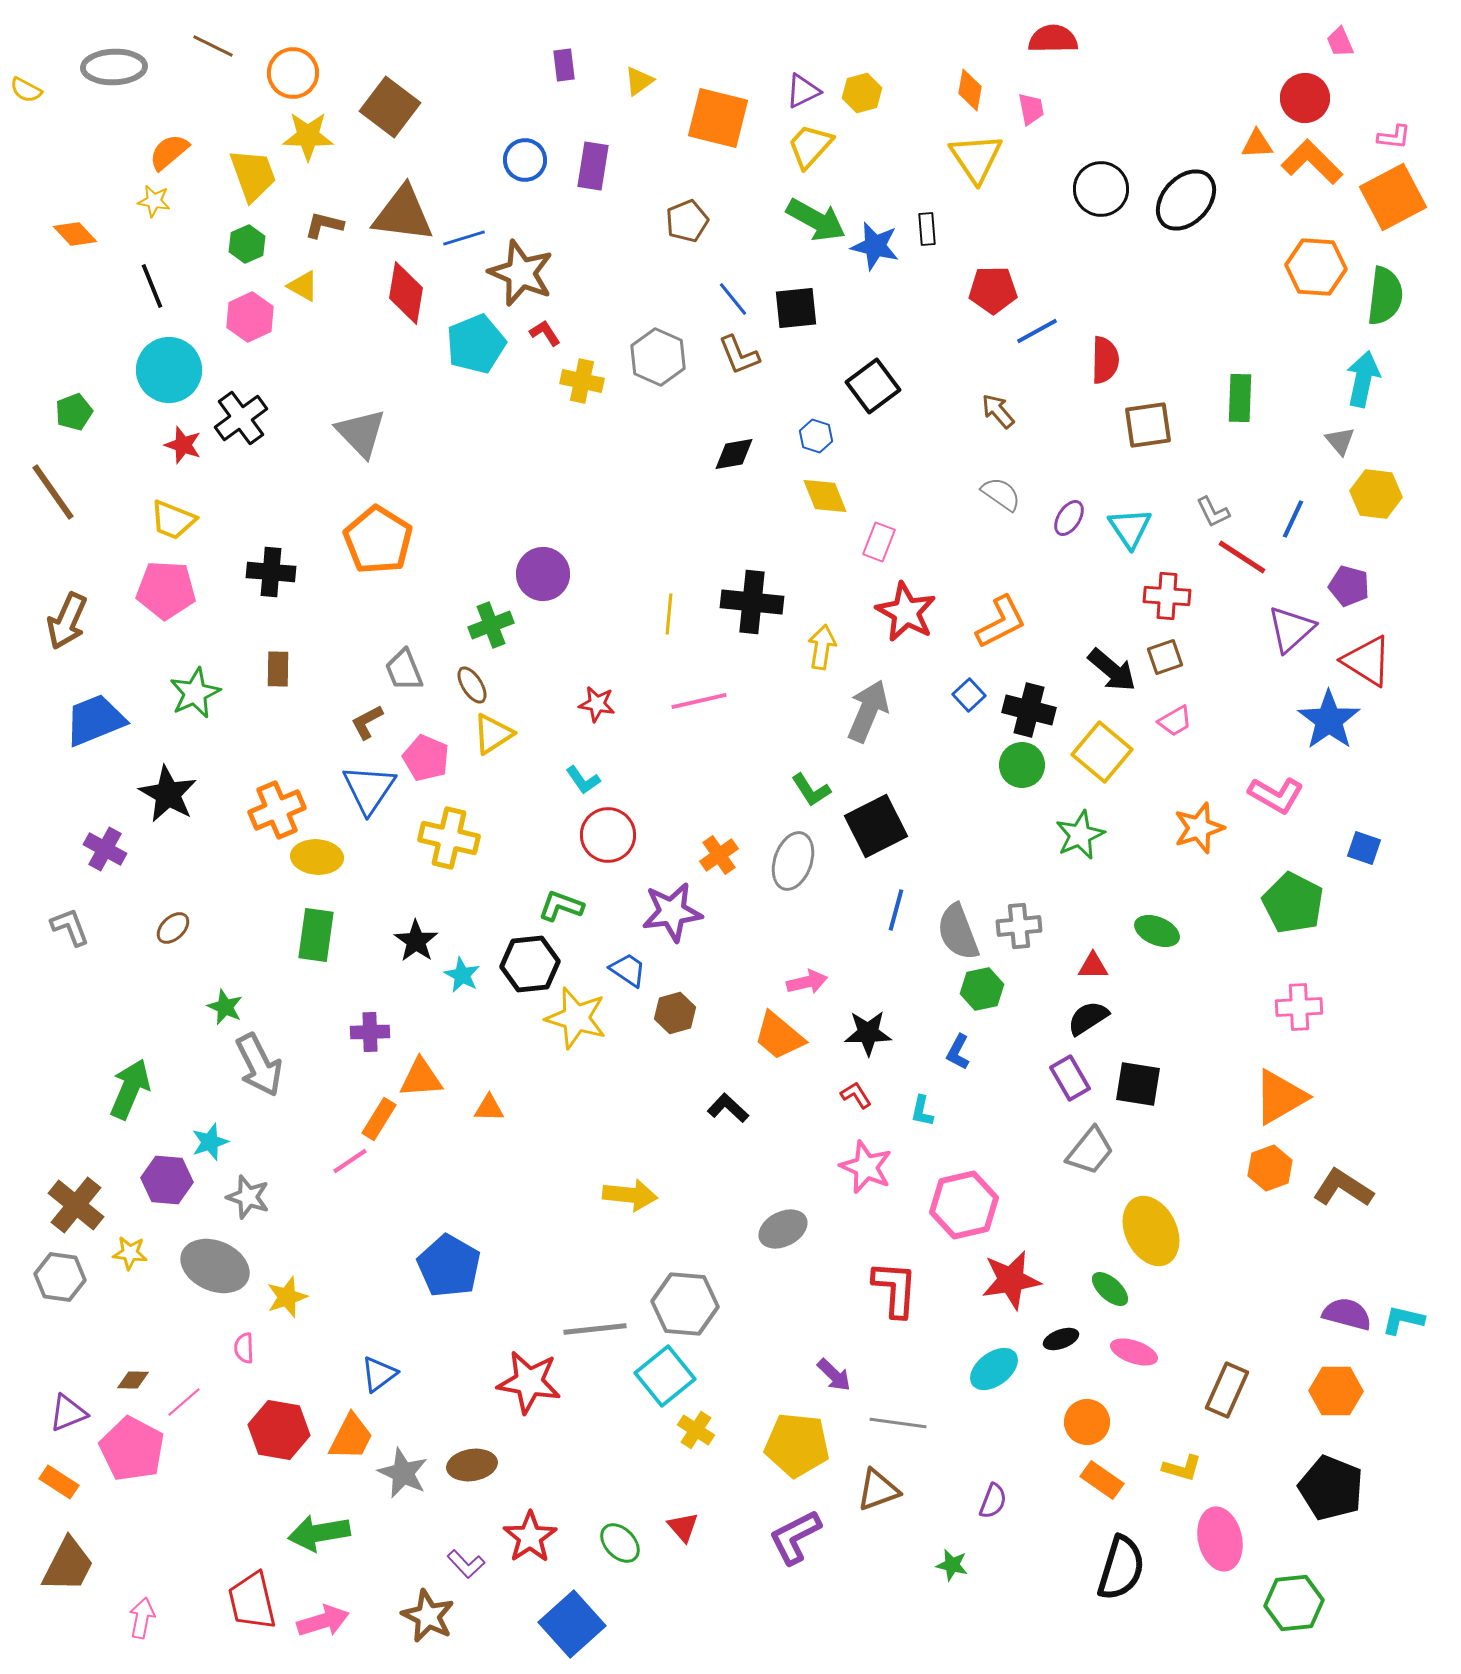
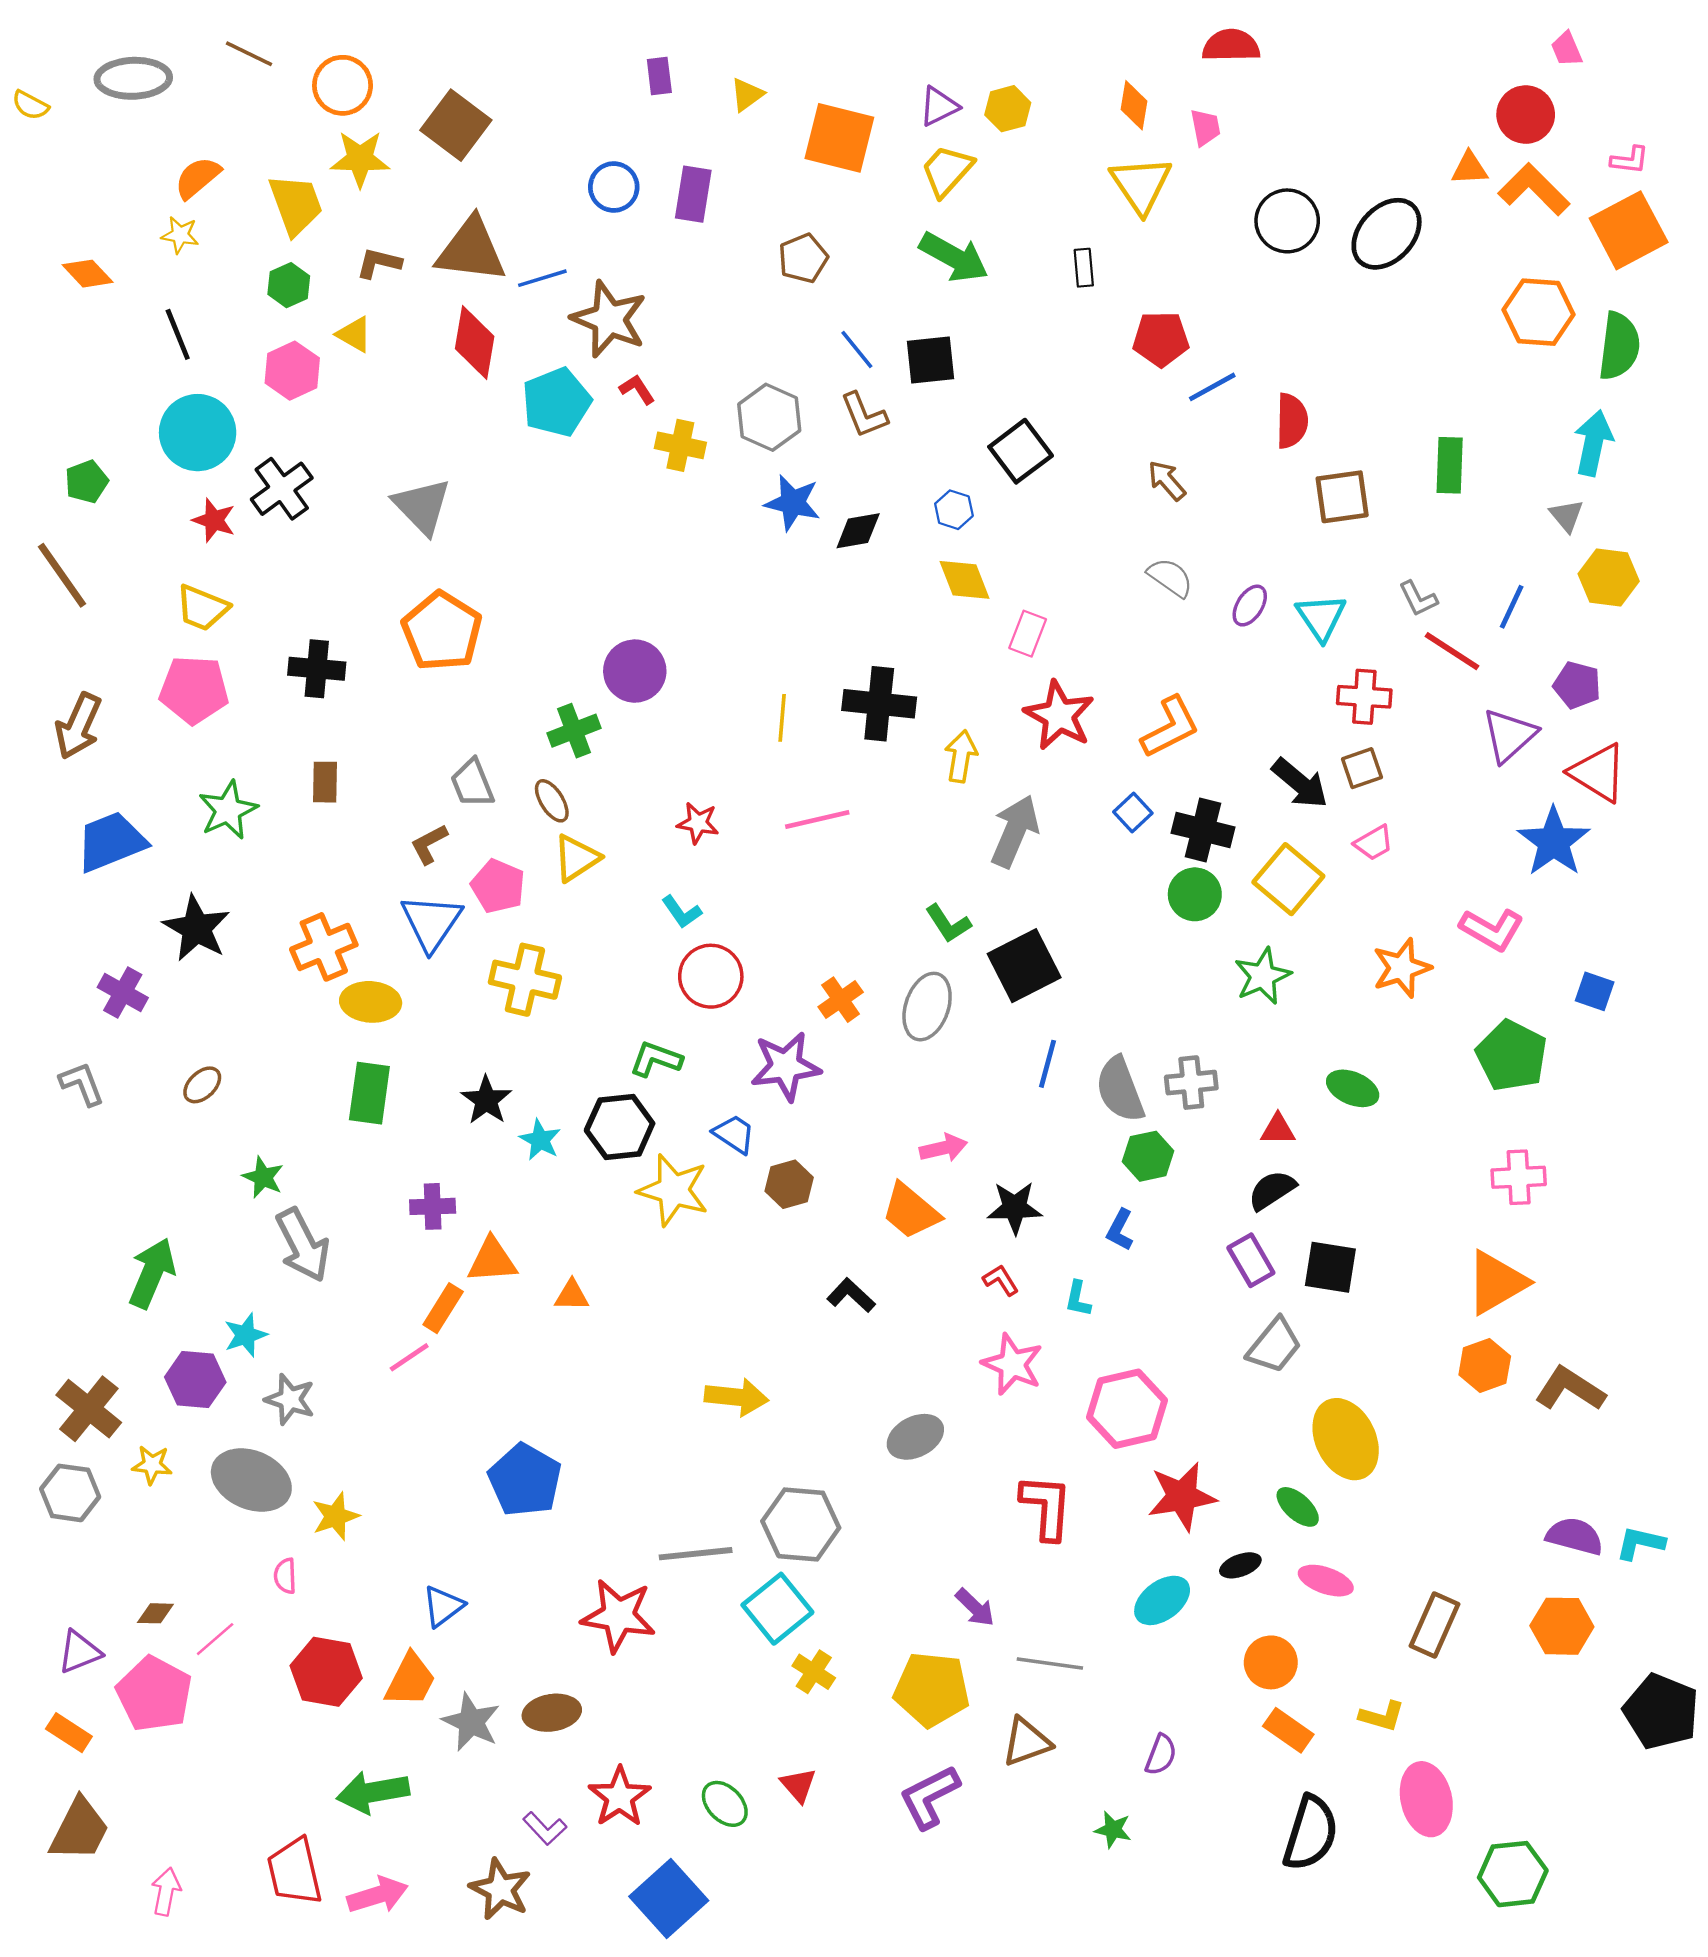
blue star: (875, 246) -> (793, 503), moved
black pentagon: (1331, 1488) -> (1661, 1712), moved

